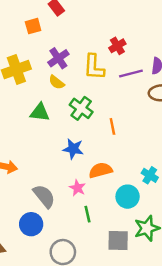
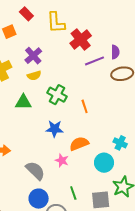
red cross: (117, 46) -> (81, 40), size x1.5
yellow L-shape: (94, 67) -> (56, 23), moved
yellow semicircle: (57, 82) -> (34, 76), turned -48
green line: (88, 214) -> (73, 193), moved
blue circle: (31, 224) -> (39, 199), moved

